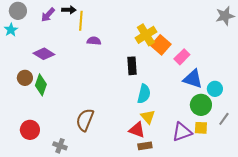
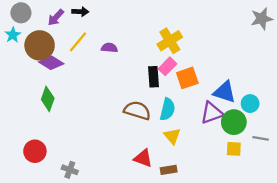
yellow line: (81, 21) -> (78, 42), moved, turned 36
orange square: (161, 45) -> (187, 78), moved, turned 30
pink rectangle: (182, 57) -> (167, 66), moved
brown circle: (25, 78) -> (40, 45), moved, size x1.6
gray line: (224, 119) -> (261, 138), turned 64
brown semicircle: (85, 120) -> (137, 111), moved, turned 85
red triangle: (137, 130) -> (143, 158), moved
purple triangle: (182, 132) -> (212, 113), moved

